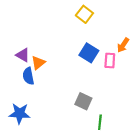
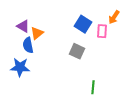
gray square: (83, 101) -> (77, 51), moved
blue star: (20, 113) -> (20, 67), moved

